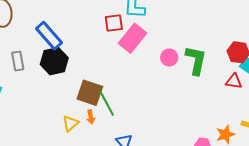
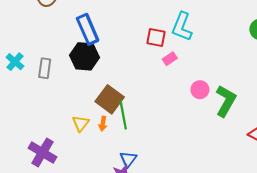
pink rectangle: (133, 38) -> (170, 59), size x0.5
gray rectangle: (18, 61) -> (45, 68), moved
yellow triangle: (71, 123) -> (81, 123), turned -30

